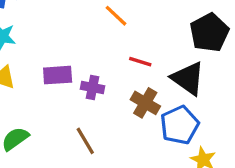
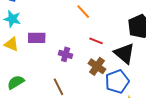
purple rectangle: (58, 75) -> (37, 38), moved

